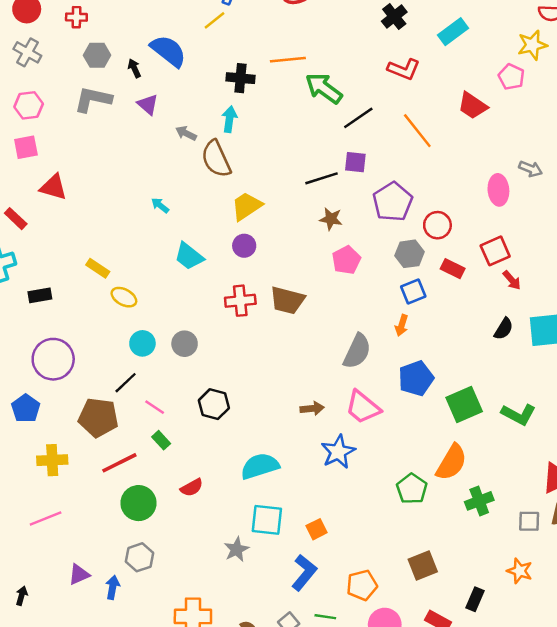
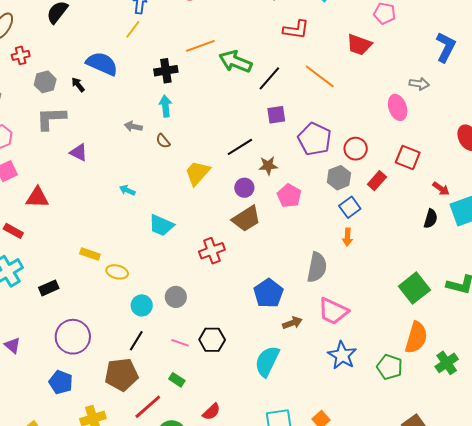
purple triangle: (148, 104) -> (79, 152), moved
brown semicircle: (216, 159) -> (163, 141), size x0.5
black line: (321, 178) -> (240, 147), moved
purple circle: (244, 246) -> (244, 188), moved
red square: (495, 251) -> (408, 158), turned -30
red rectangle: (453, 269) -> (377, 181), turned -60
red arrow: (512, 280) -> (441, 189), moved
brown trapezoid: (287, 300) -> (246, 219), moved, turned -32
blue pentagon: (416, 378) -> (268, 293), moved
pink line: (155, 407) -> (180, 343), moved
blue star: (338, 452) -> (342, 355), moved
cyan semicircle: (260, 466) -> (267, 361), moved, turned -32

